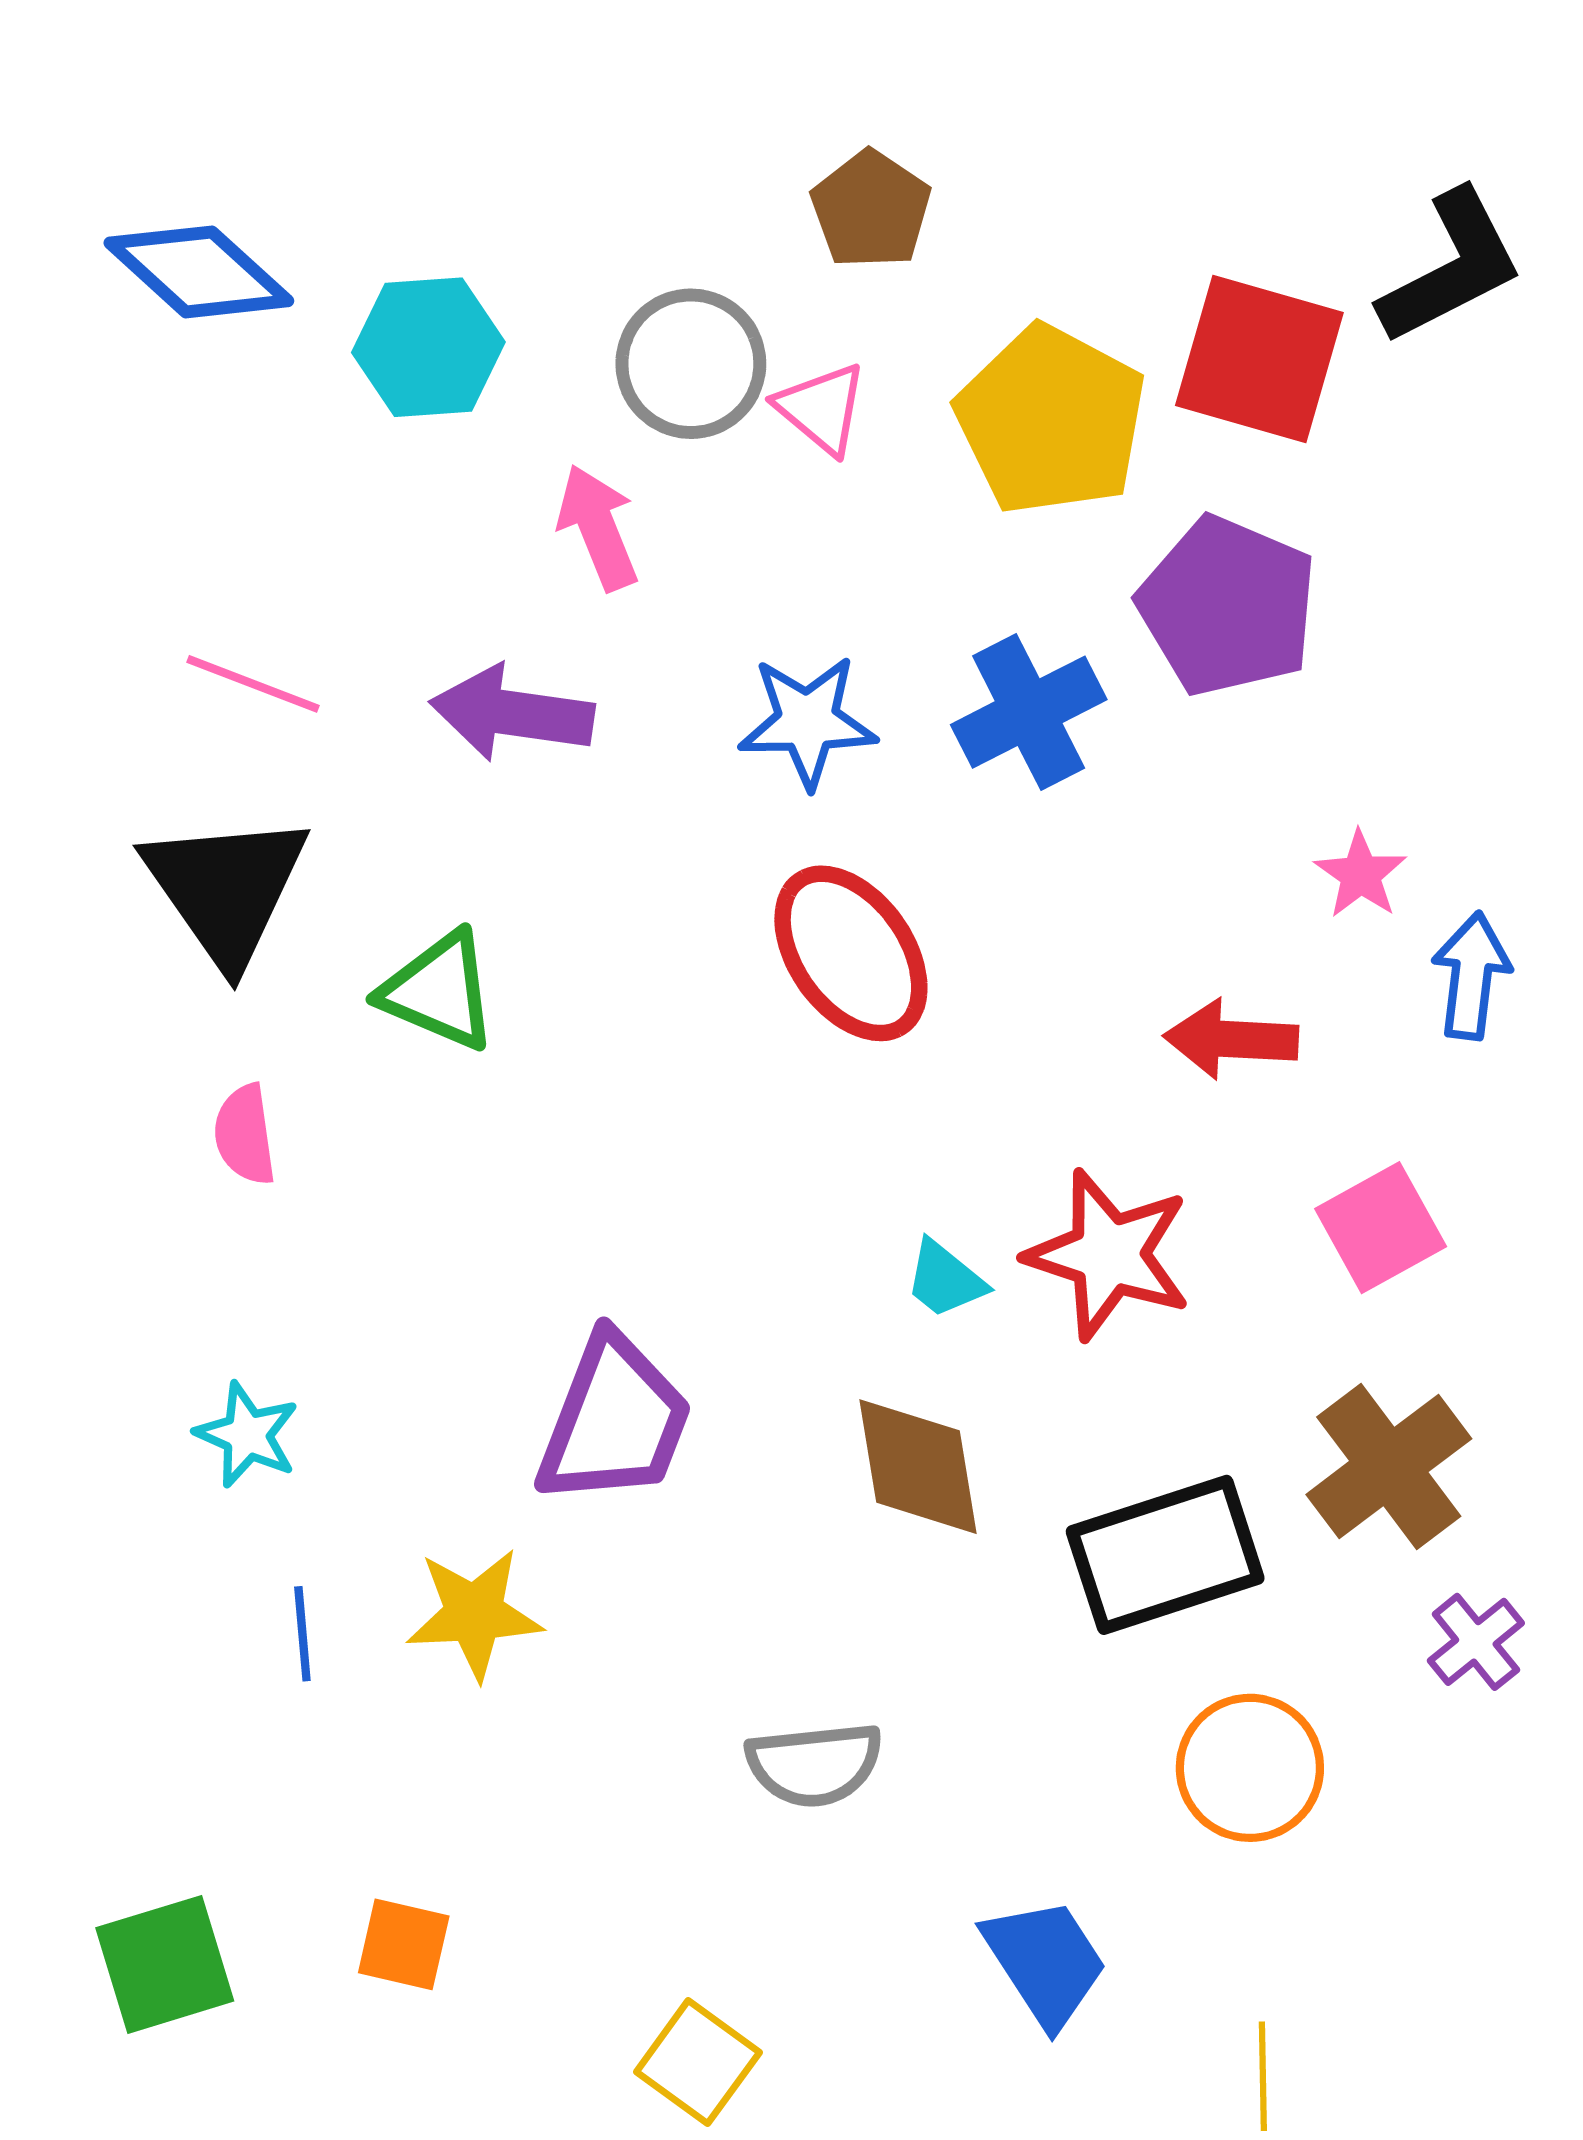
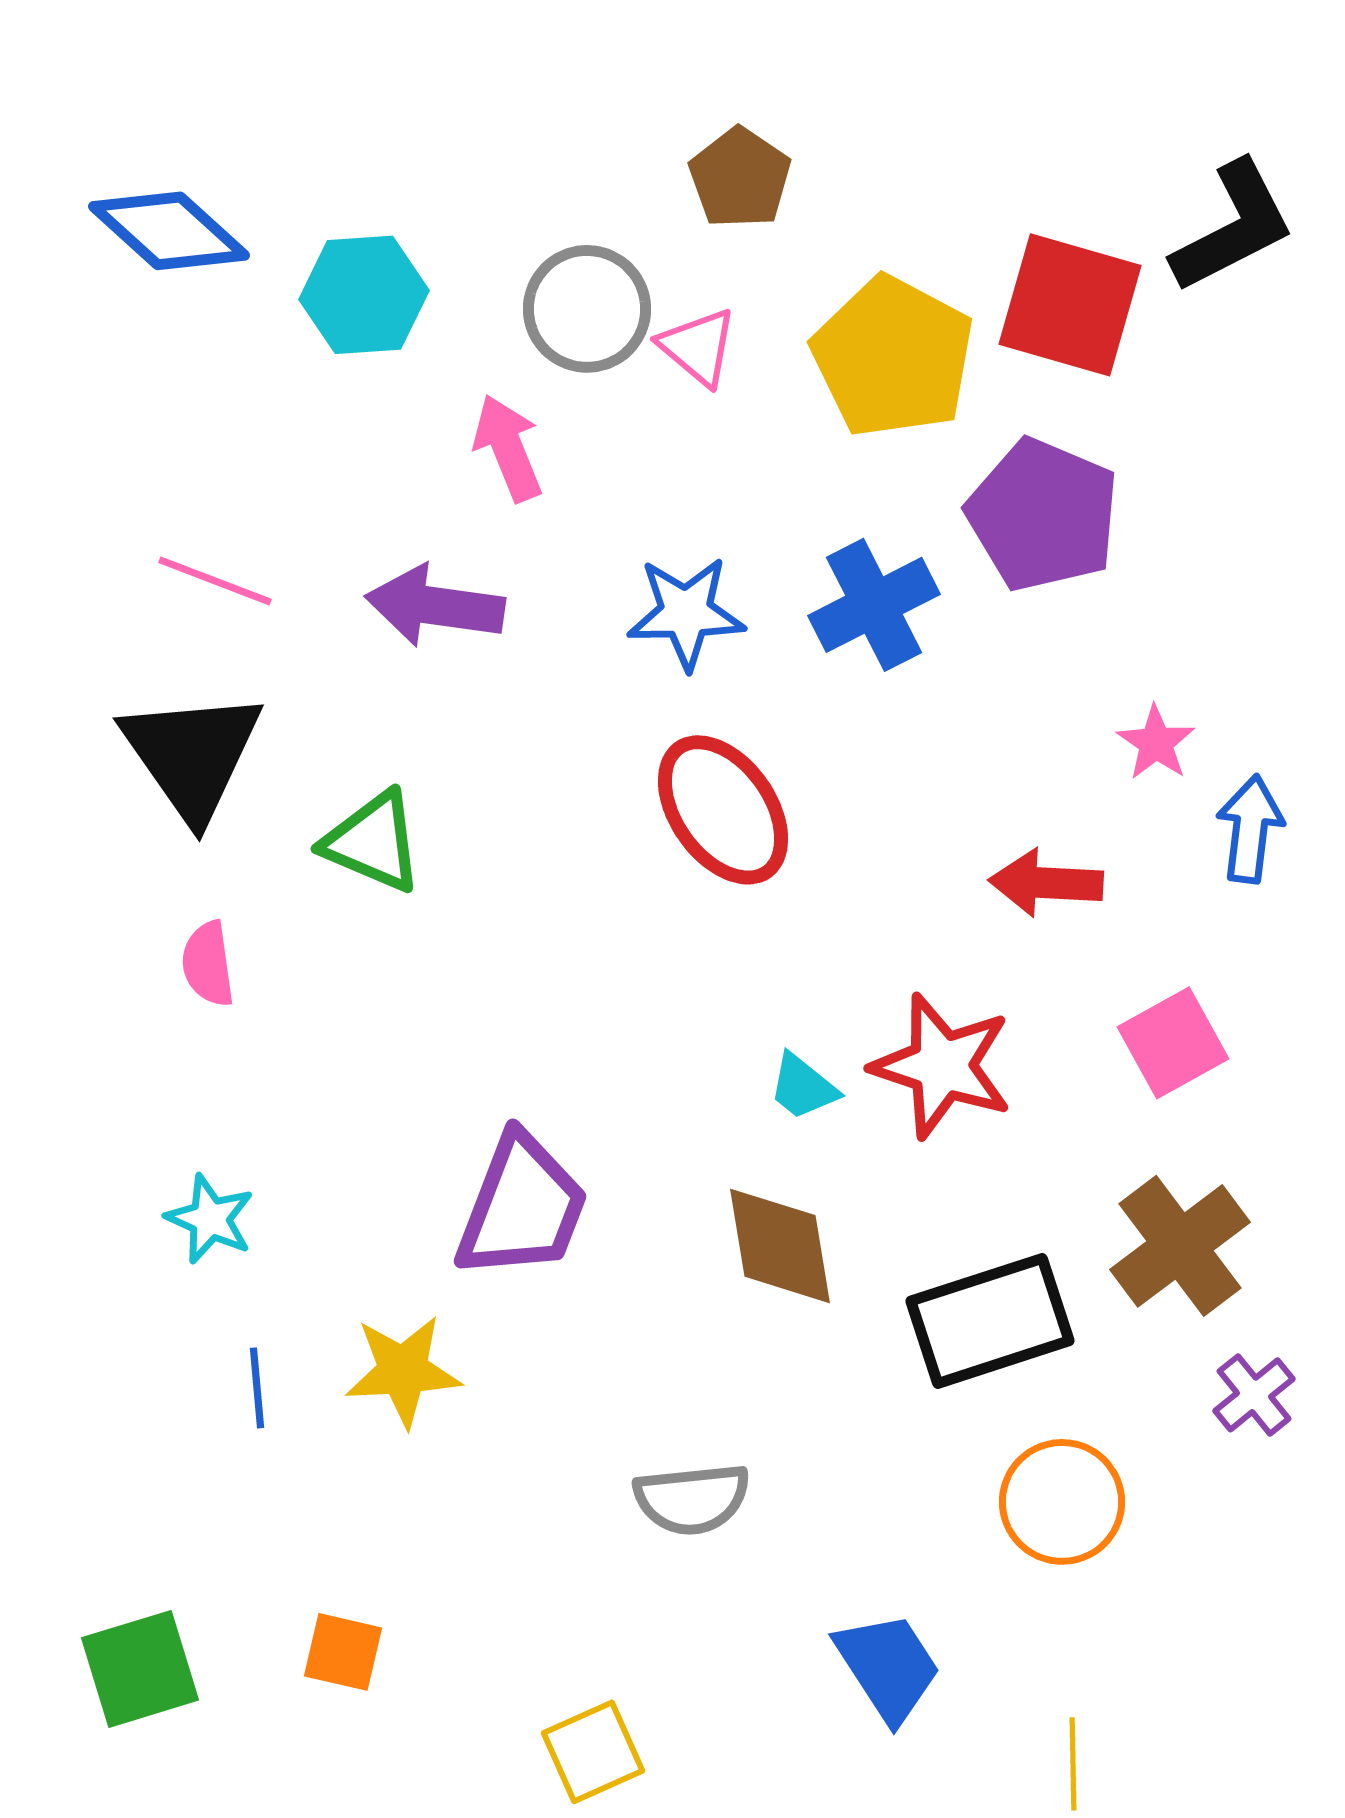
yellow square: (698, 2062) -> (593, 1752), turned 30

